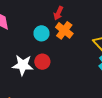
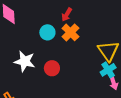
red circle: (42, 62) -> (52, 68), moved

